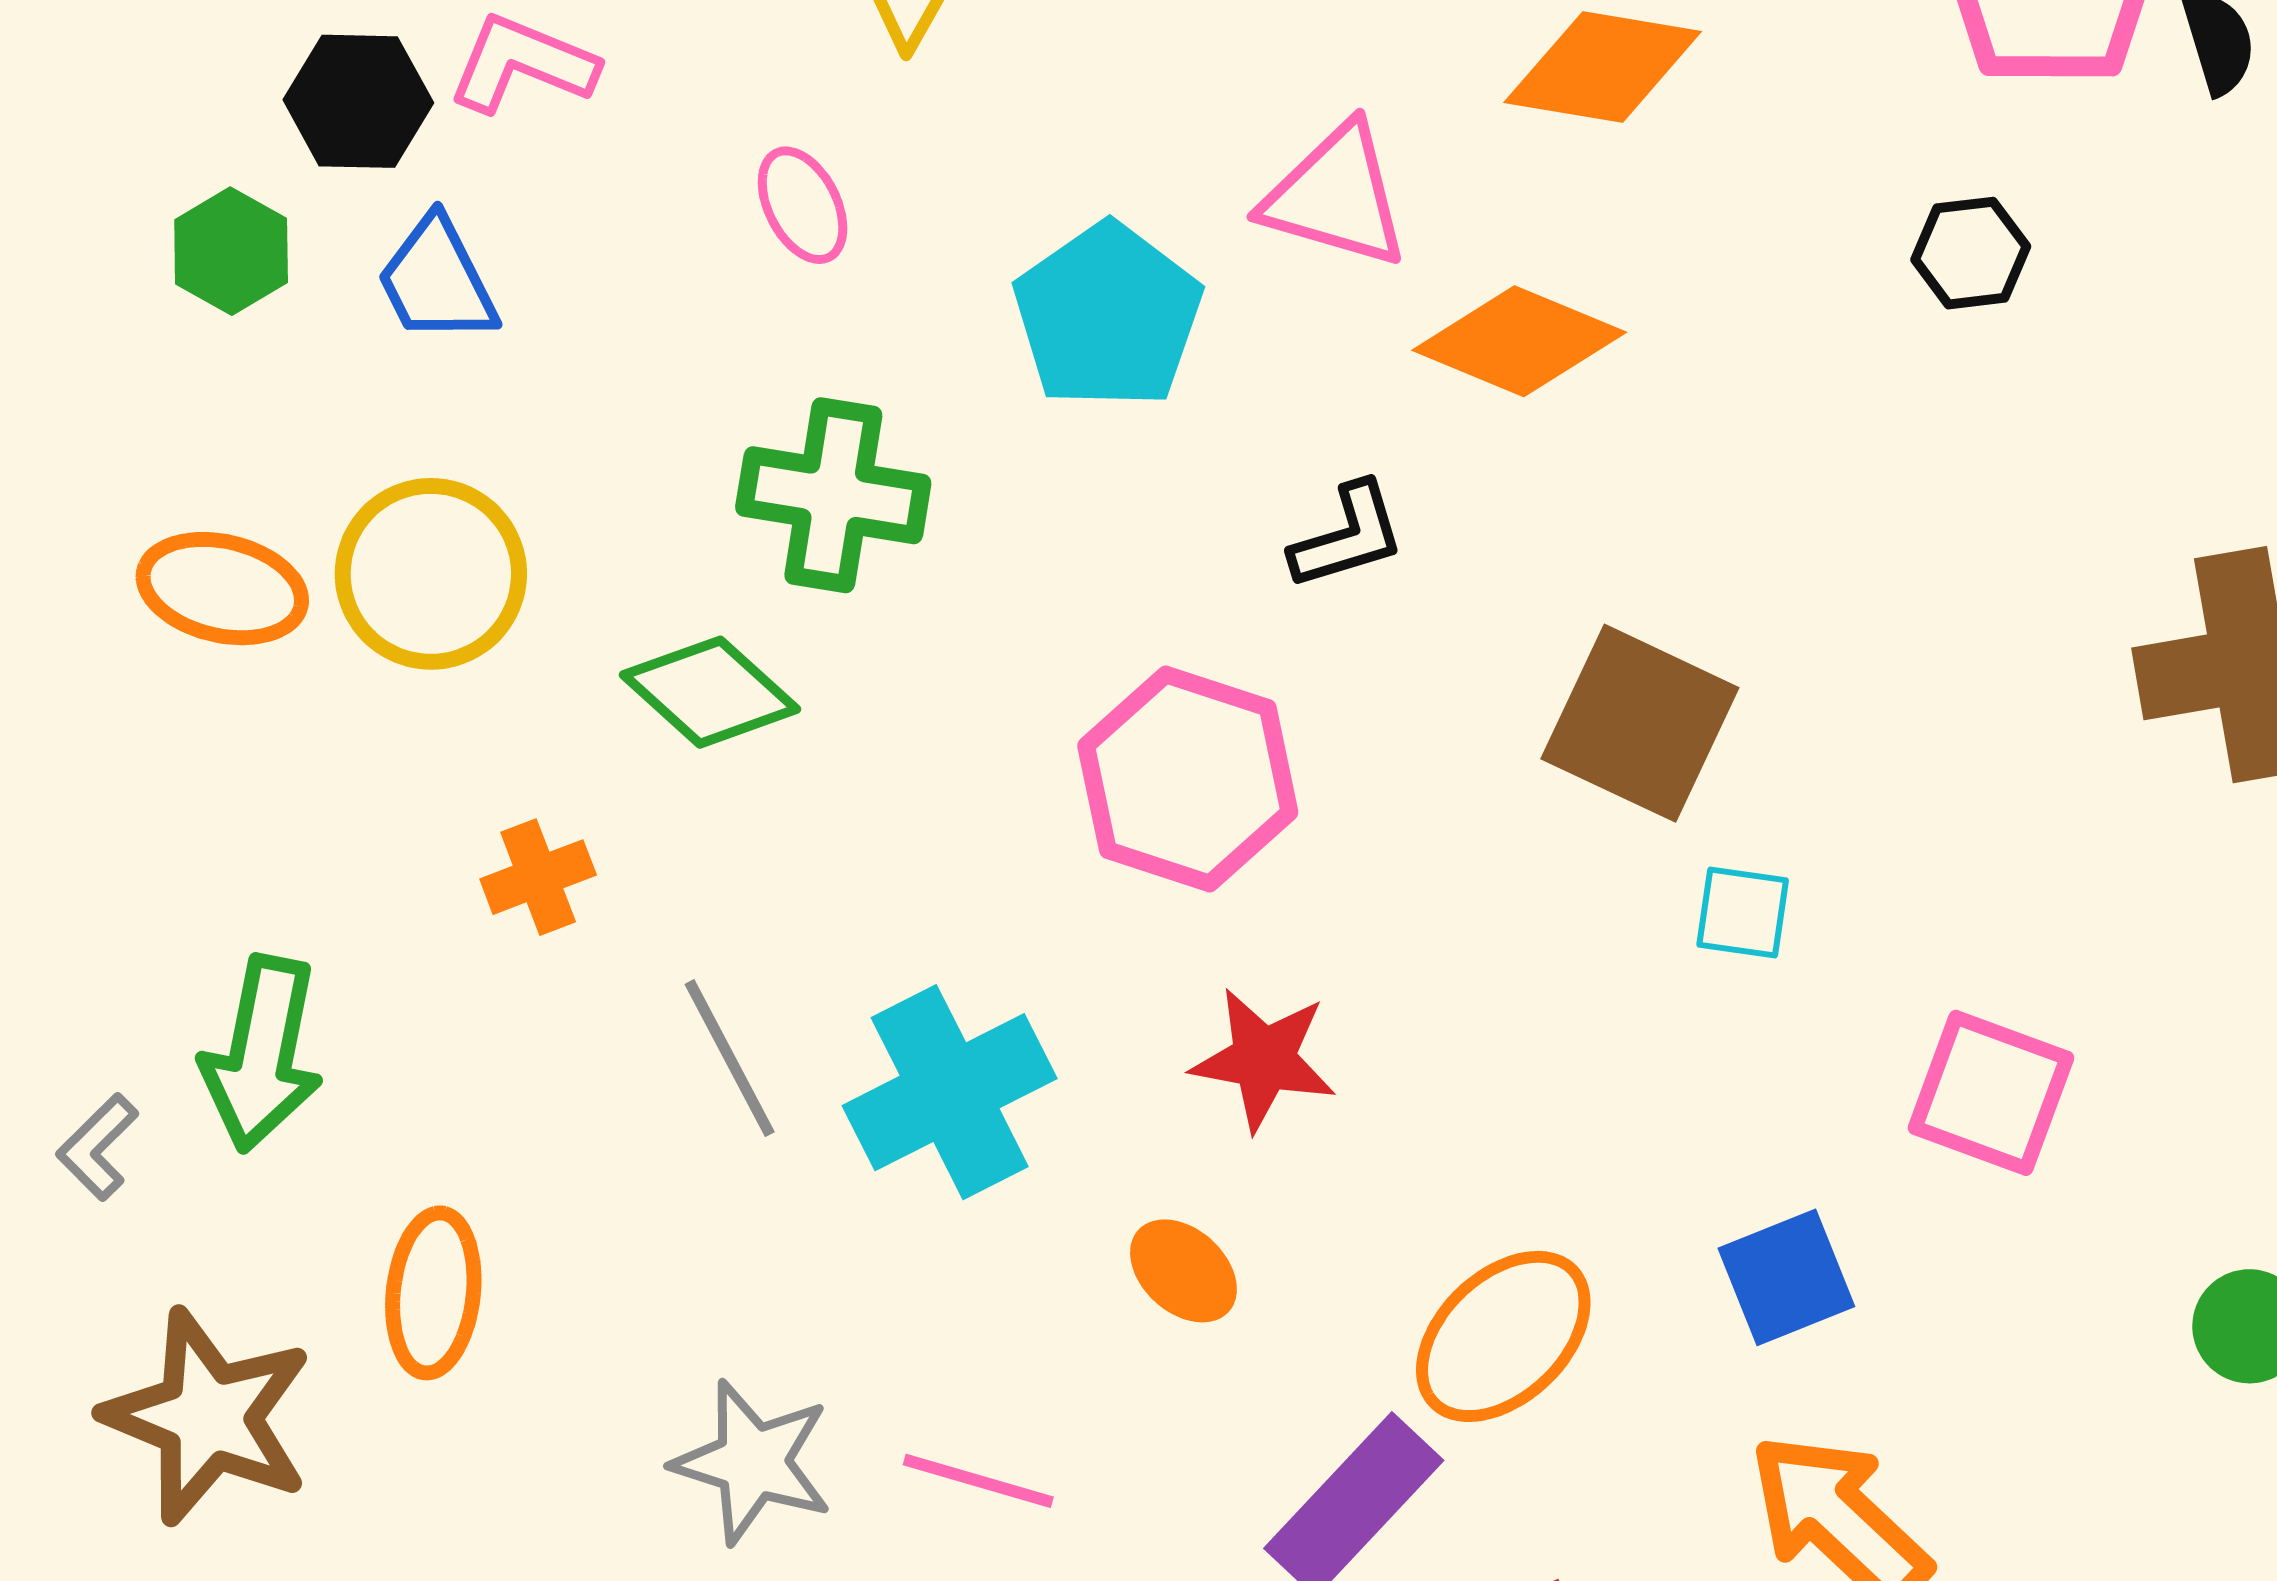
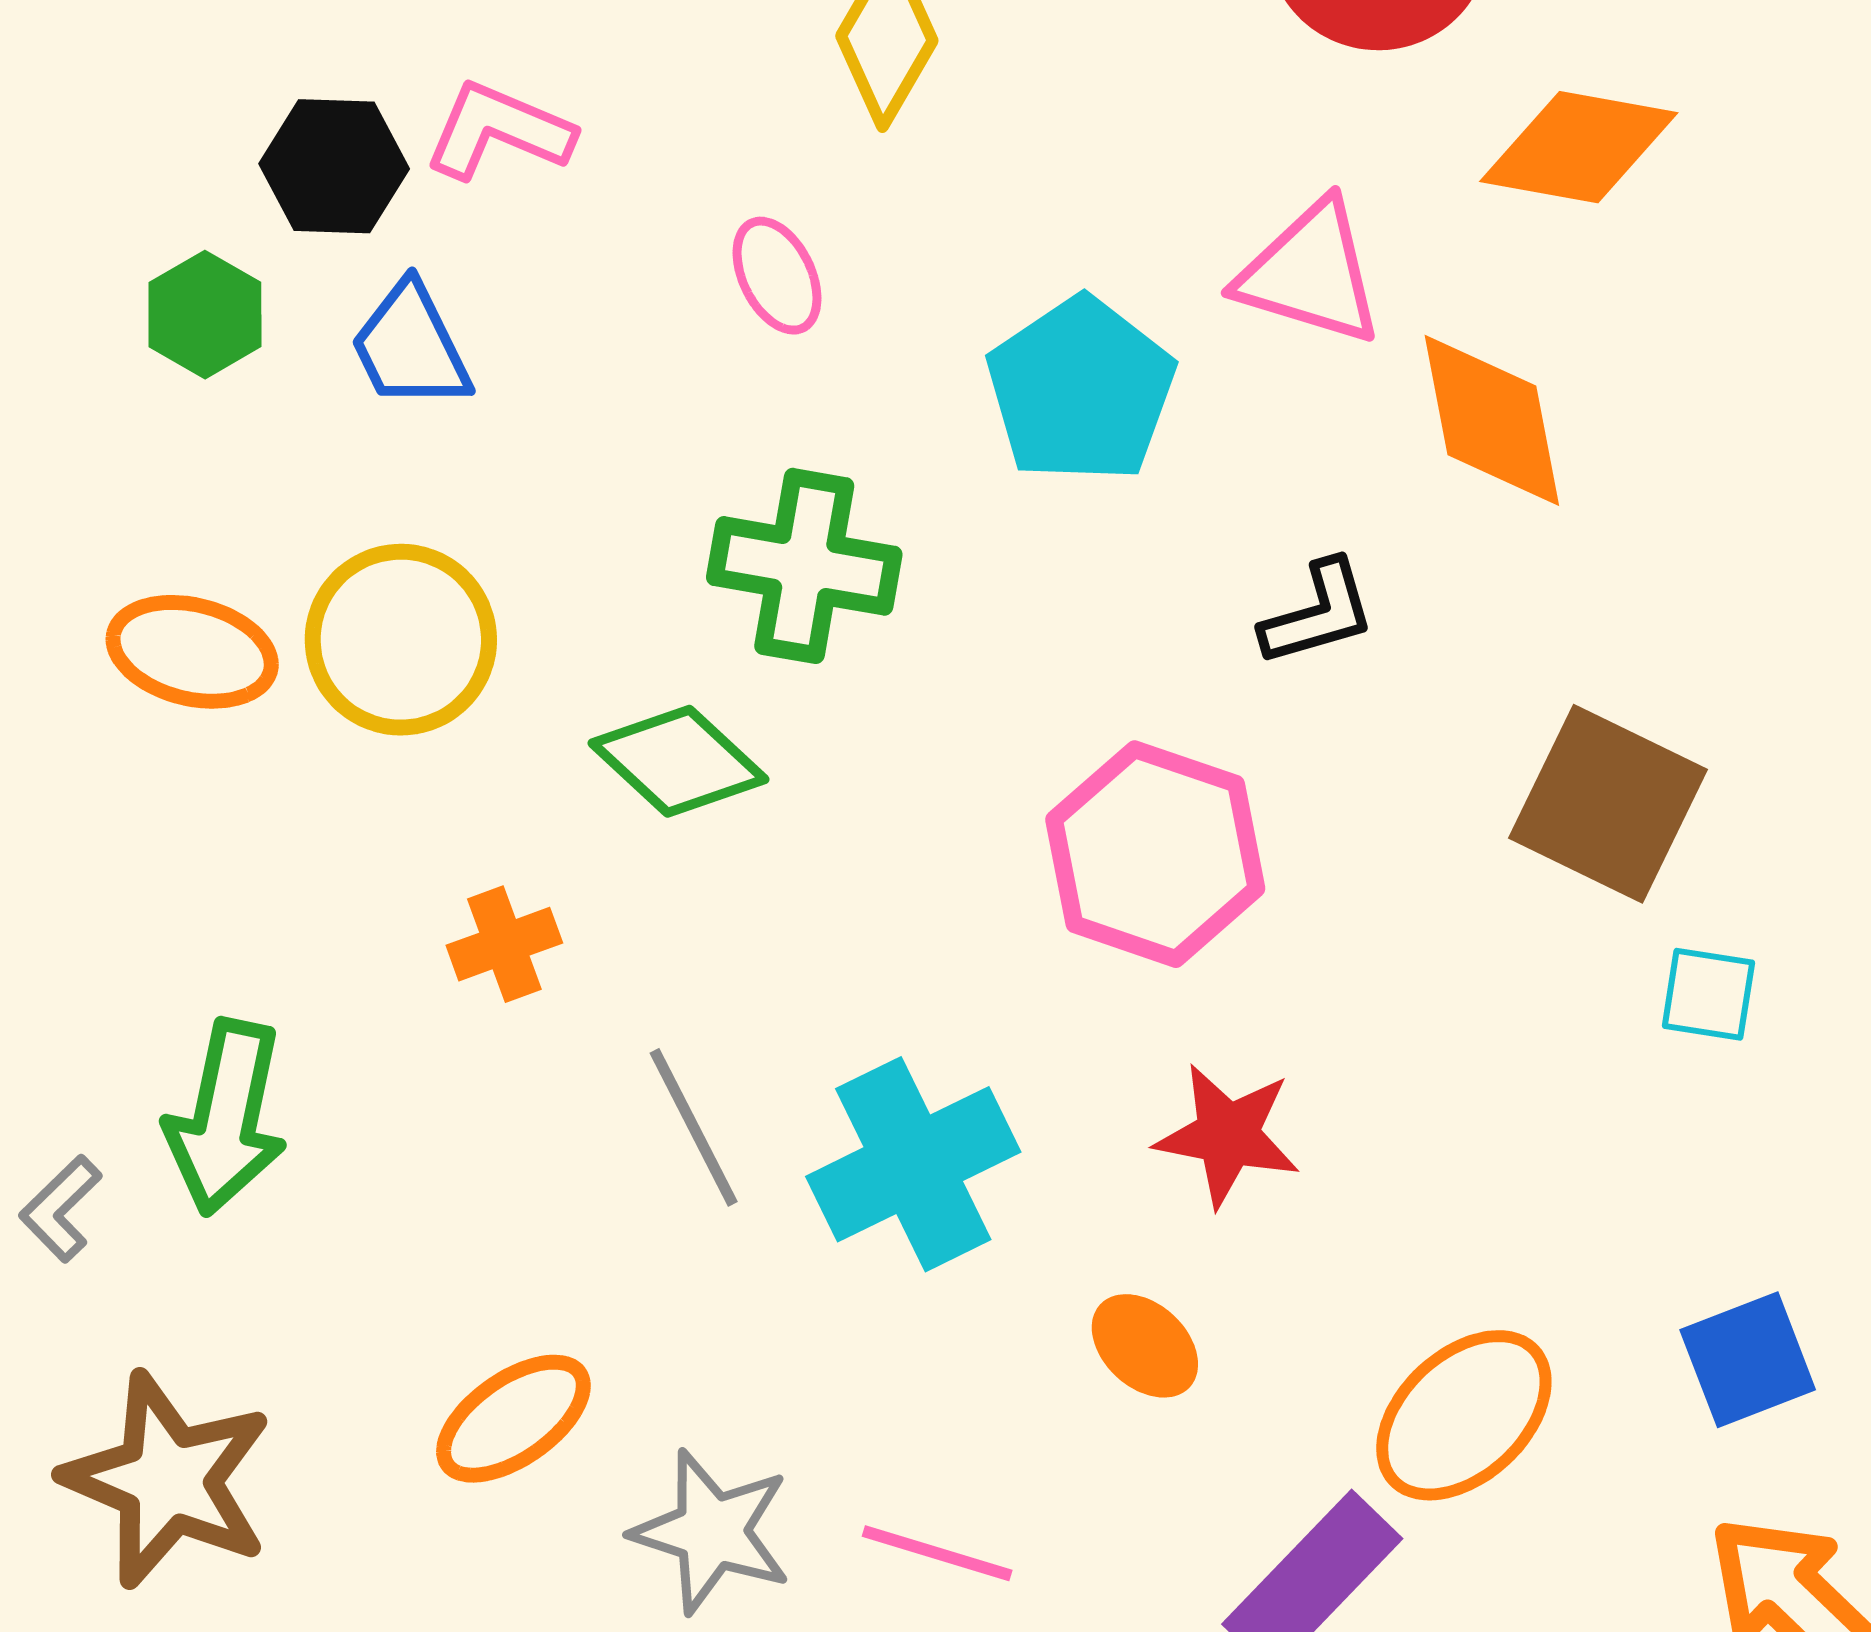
orange diamond: (1519, 341) -> (1492, 420), turned 56
orange ellipse: (433, 1293) -> (513, 1419), moved, turned 48

